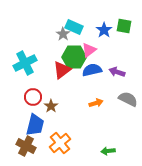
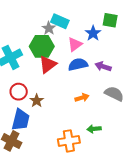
blue star: (104, 30) -> (93, 33), moved
green hexagon: (74, 57) -> (42, 46), moved
orange cross: (60, 143) -> (69, 141), moved, turned 30
green arrow: (108, 151) -> (94, 129), moved

